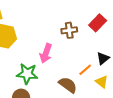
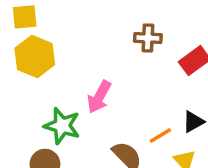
brown cross: (69, 30) -> (148, 38), moved

